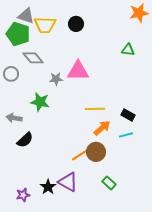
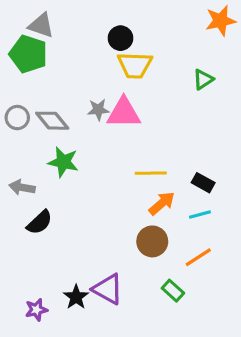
yellow trapezoid: (45, 25) -> (135, 65), moved
green triangle: (128, 50) -> (203, 79), turned -40
gray diamond: (33, 58) -> (52, 121), moved
gray star: (56, 79) -> (98, 110), moved
orange line: (80, 155) -> (198, 257), moved

